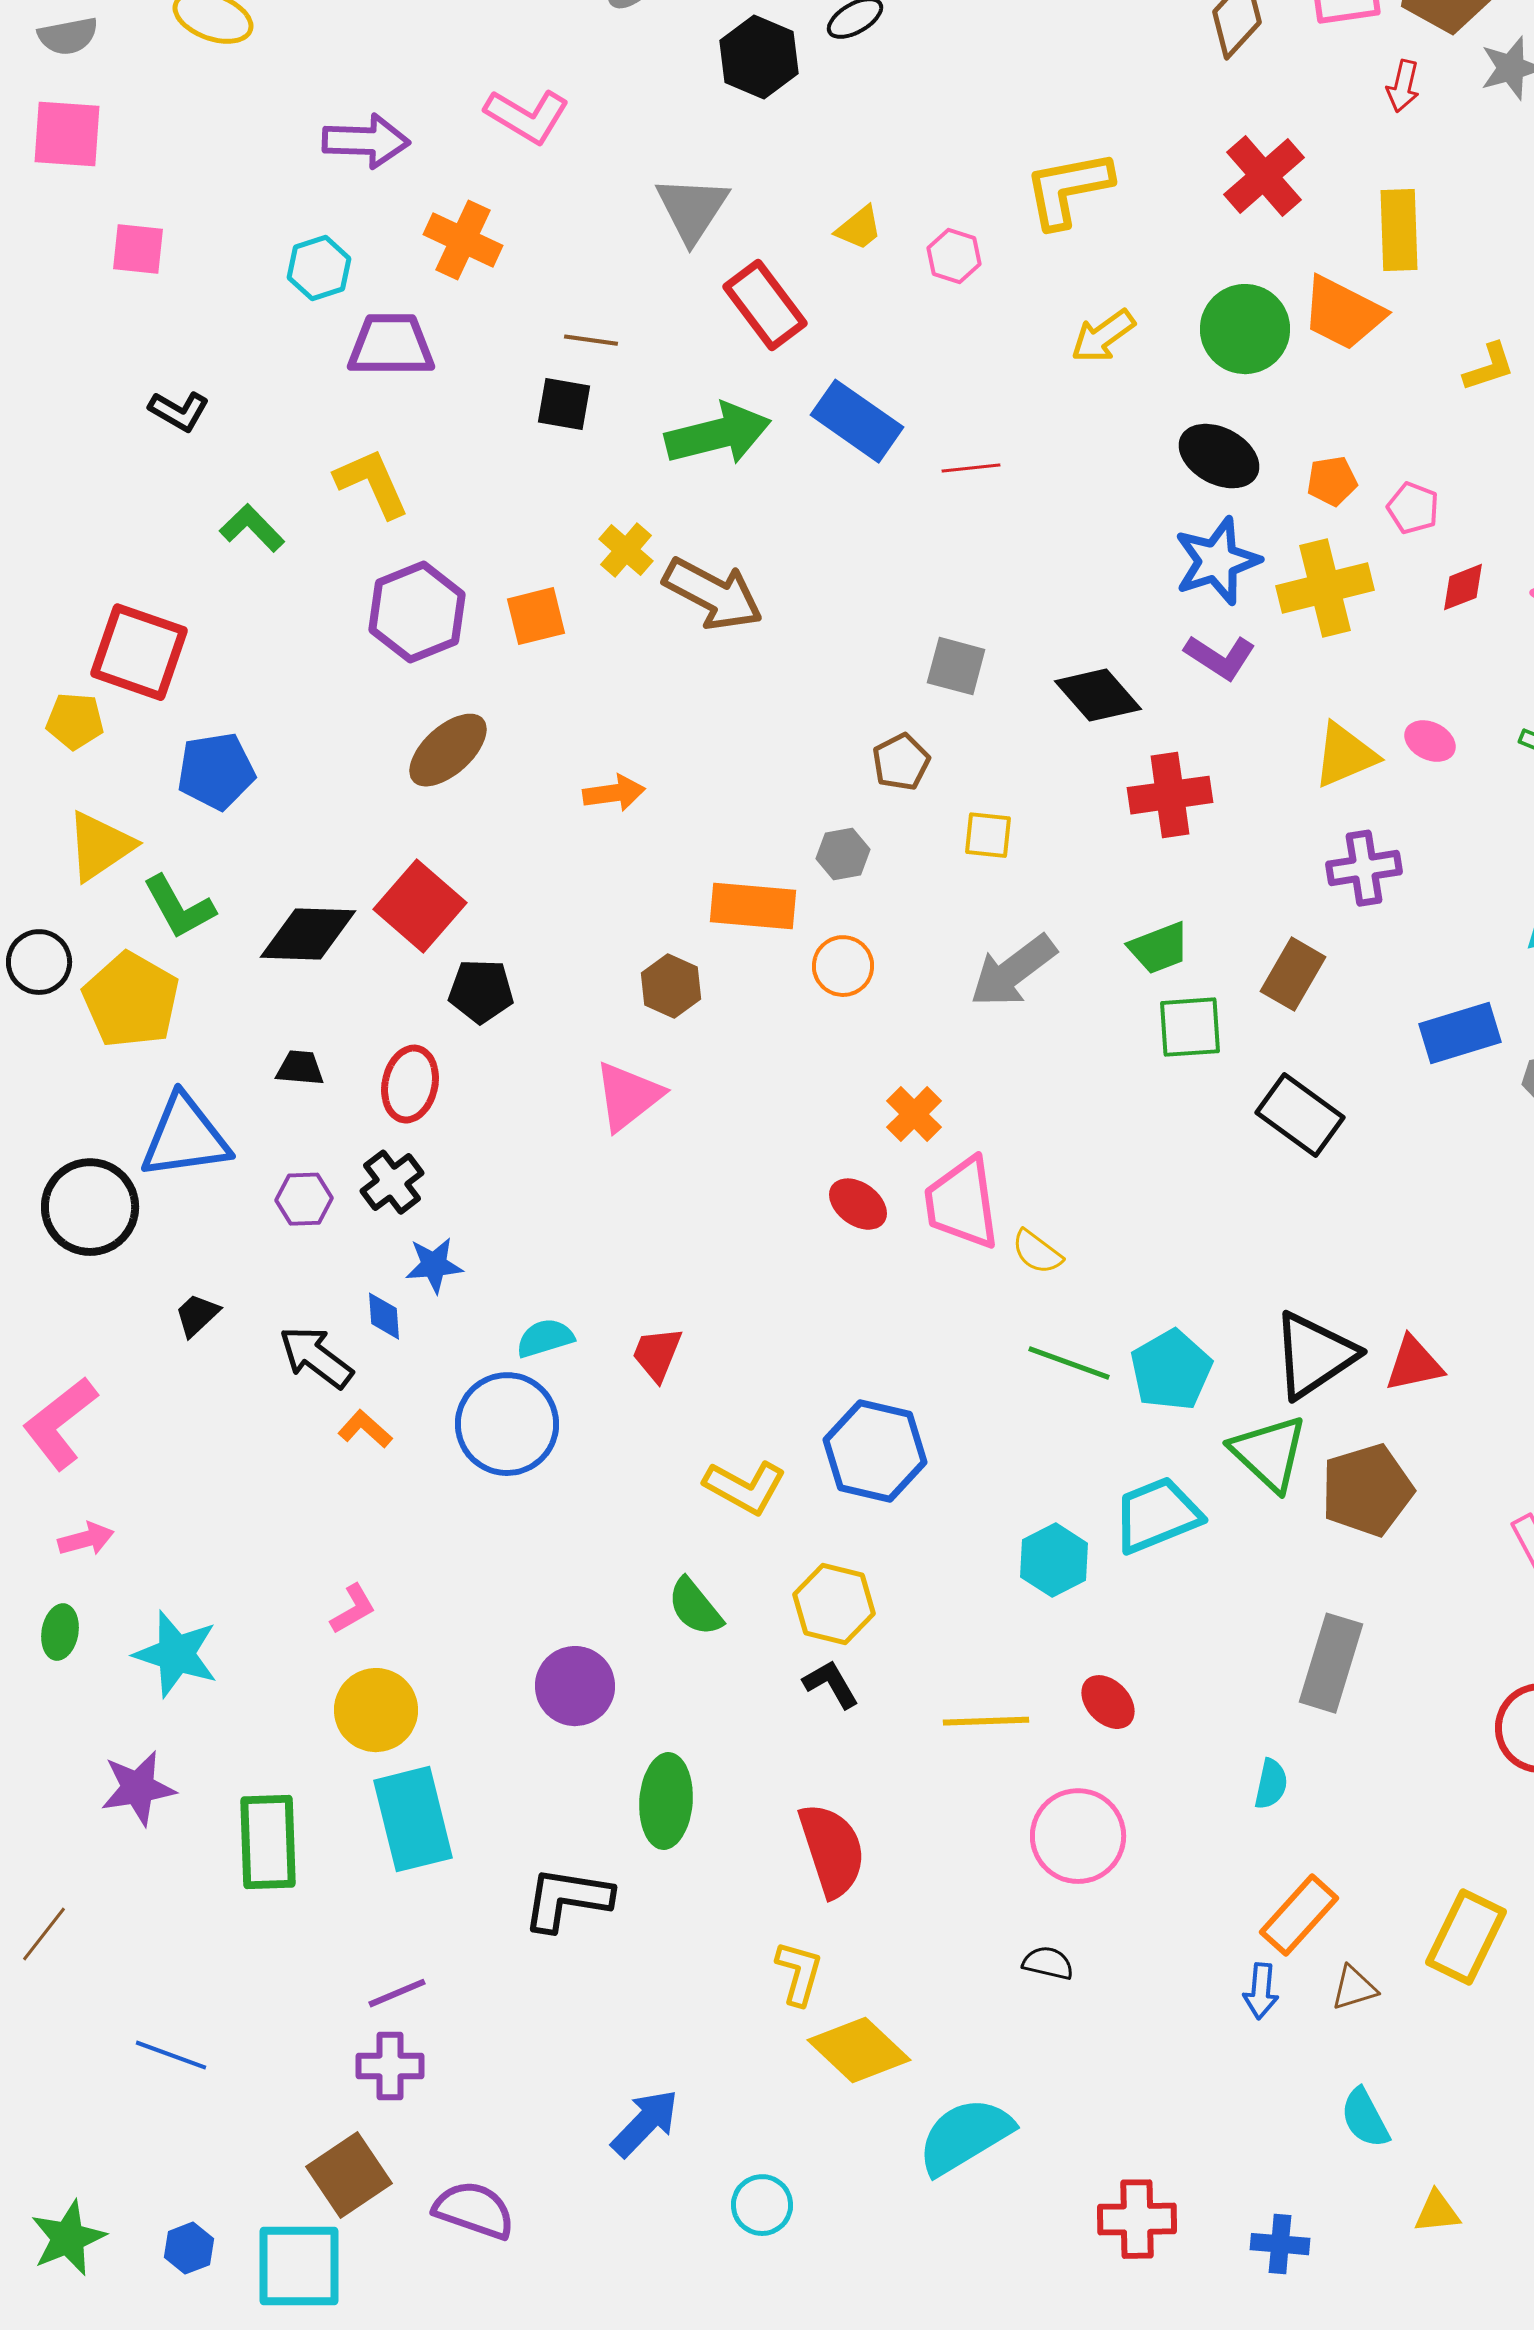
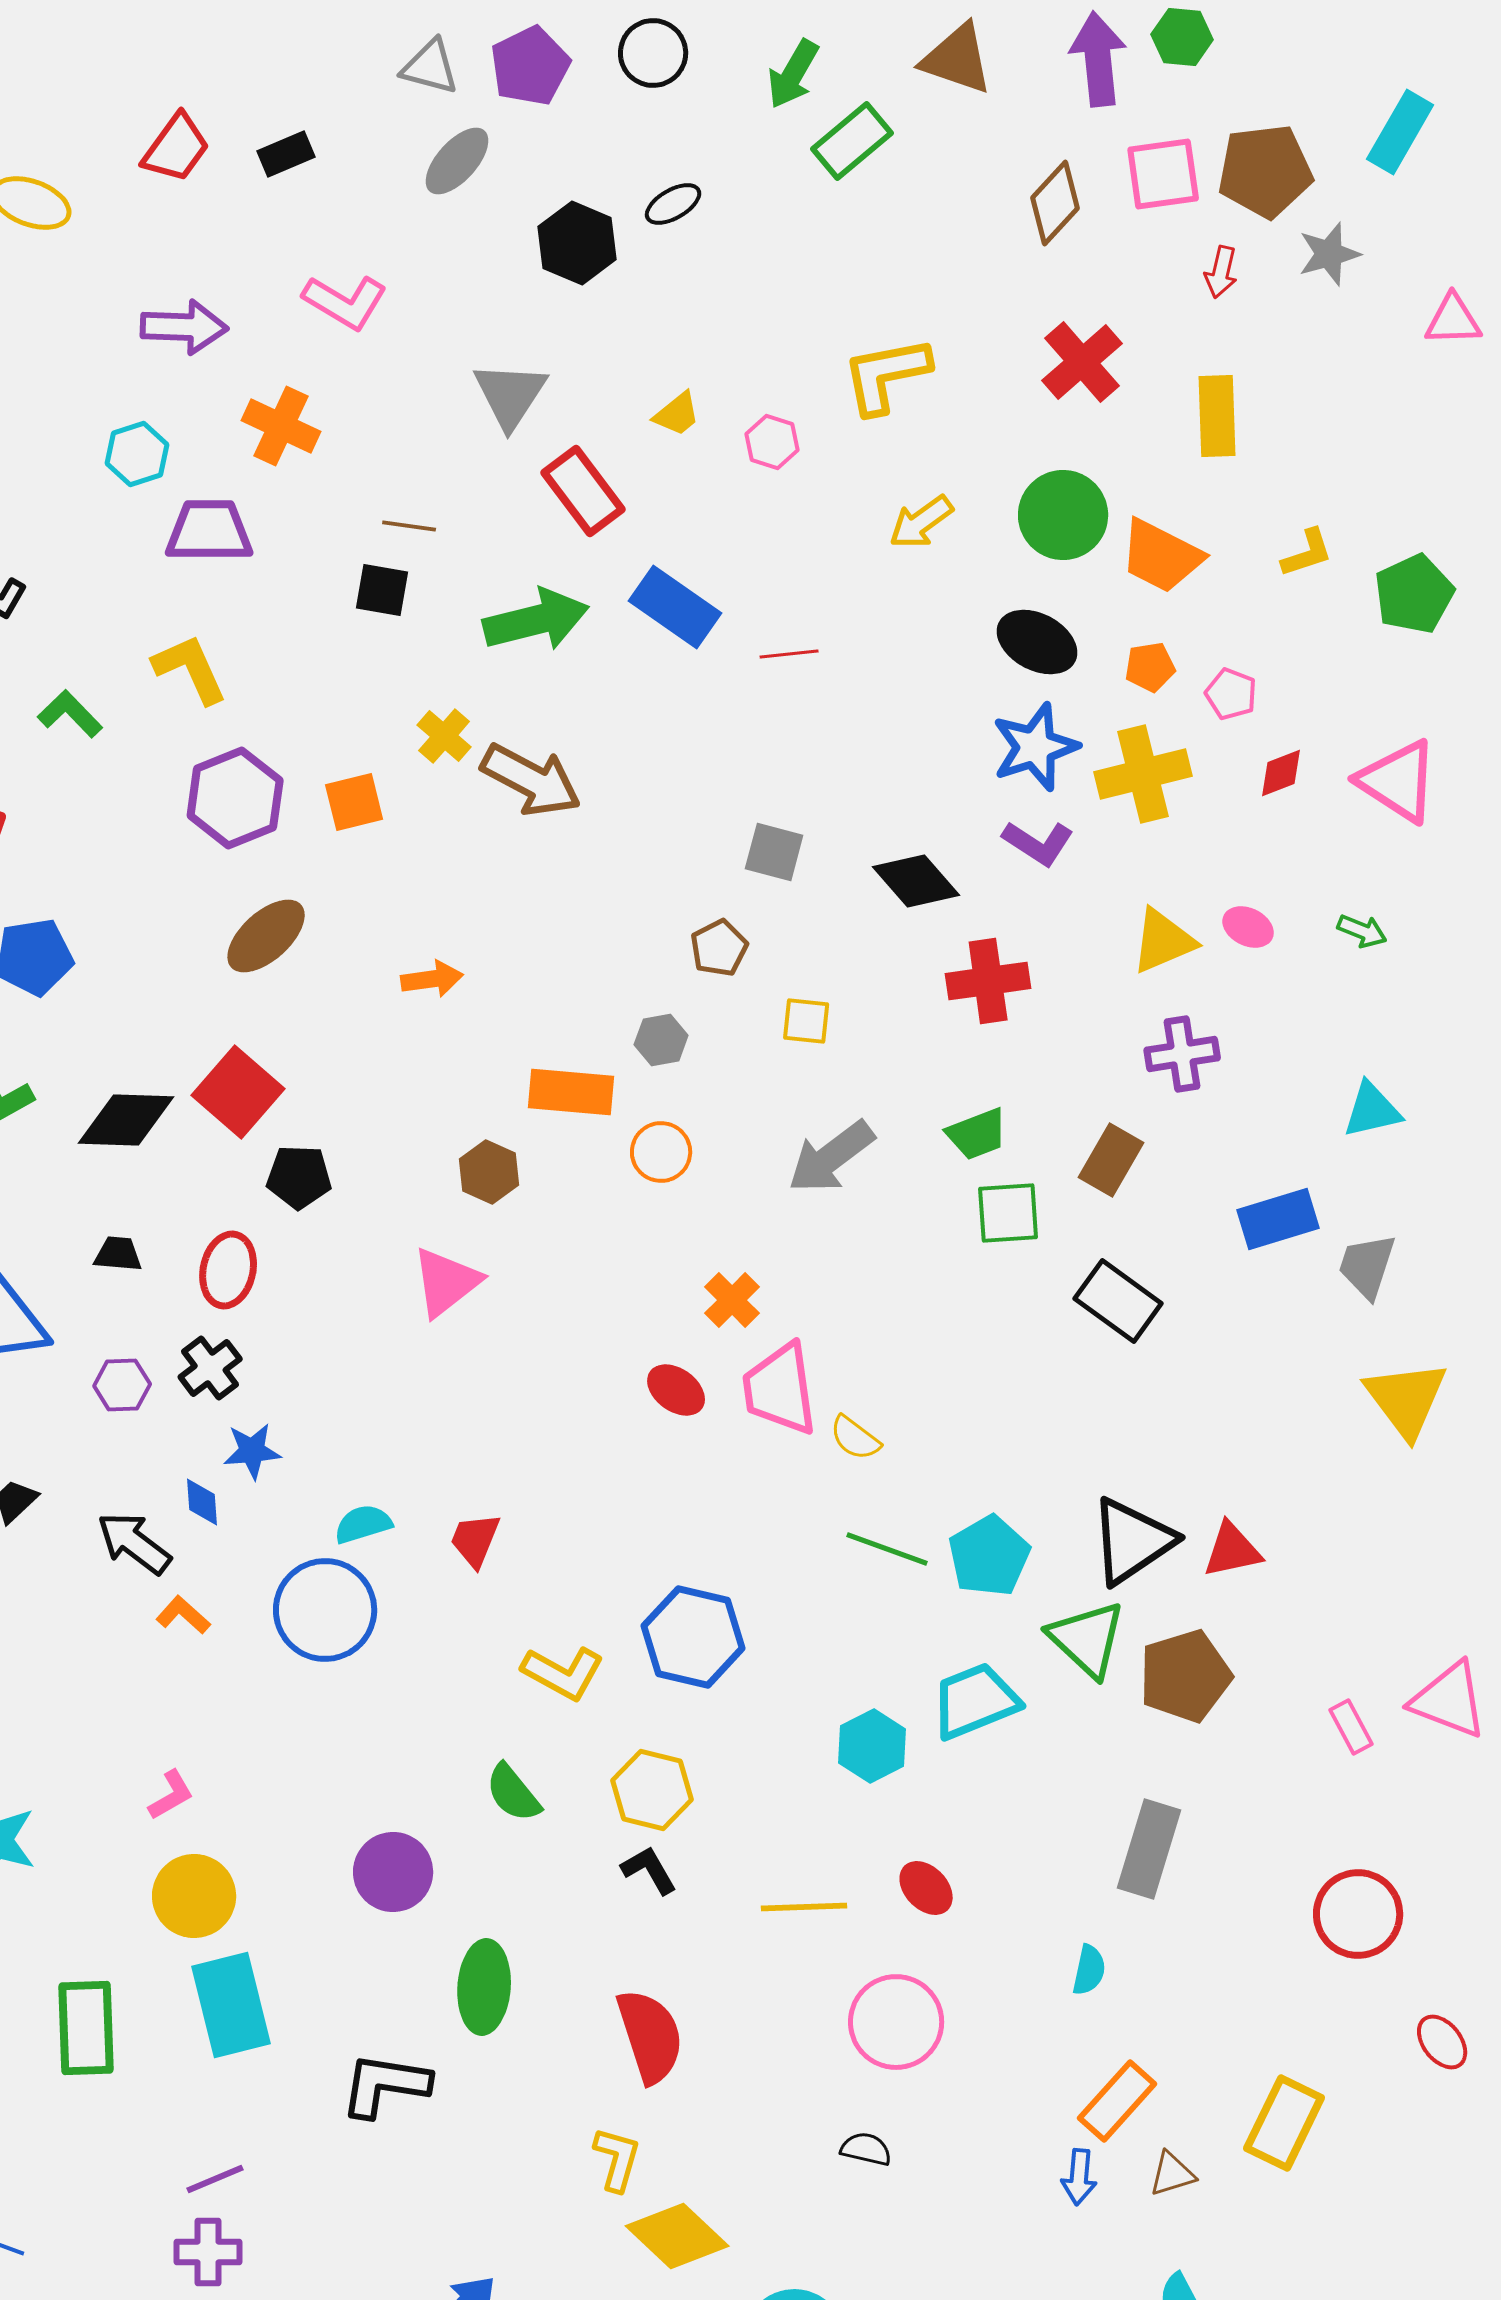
orange trapezoid: (1343, 313) -> (1161, 556), moved

